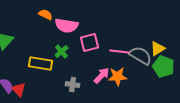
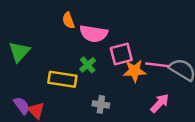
orange semicircle: (46, 15) -> (68, 20), turned -136
pink arrow: (102, 76) -> (160, 103), moved
orange star: (118, 77) -> (134, 71), moved

